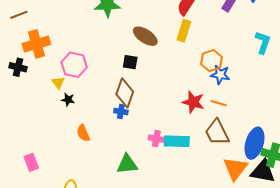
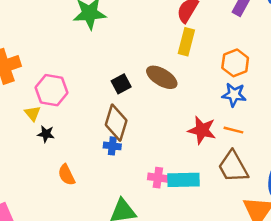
brown ellipse: (145, 36) -> (162, 77), moved
orange hexagon: (212, 61) -> (235, 63), moved
black square: (130, 62) -> (121, 84), turned -35

